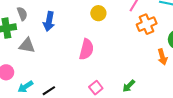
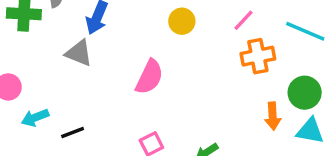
gray triangle: (27, 45) -> (79, 53), moved

